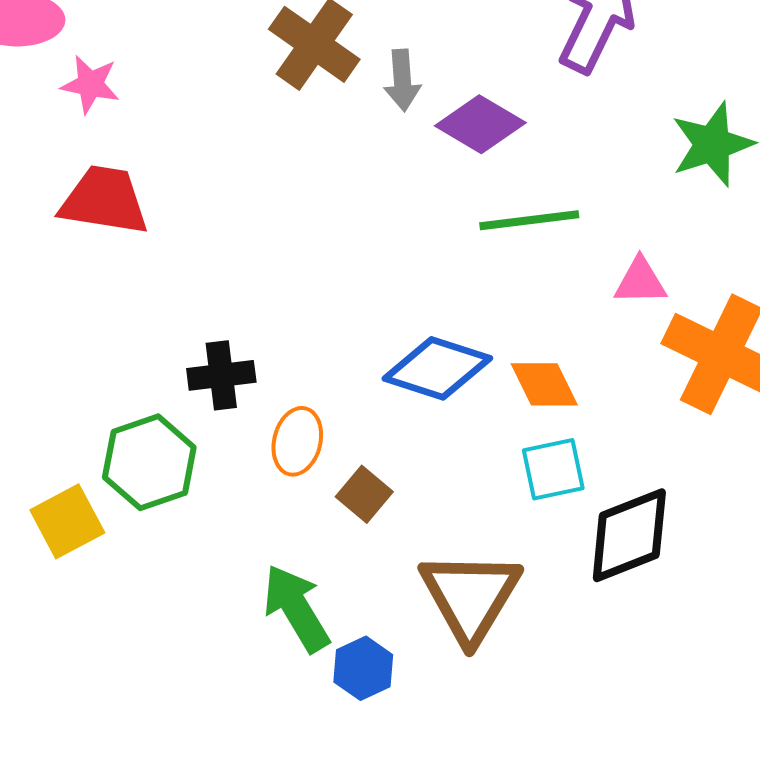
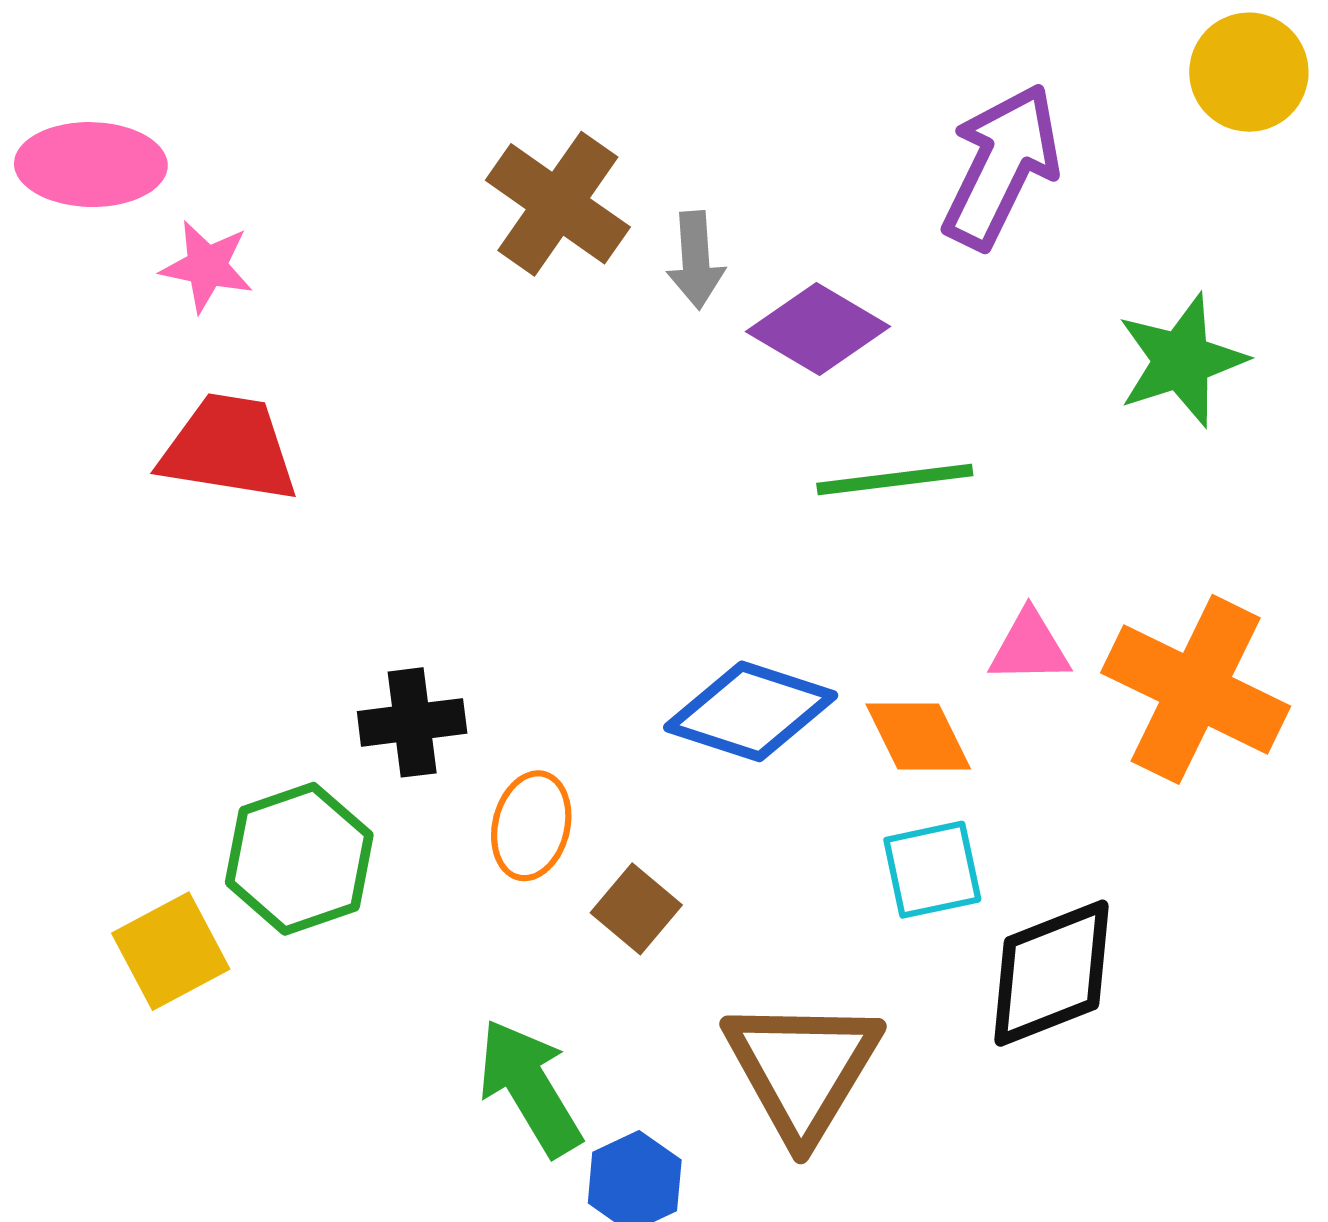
pink triangle: (640, 281) -> (1030, 647), moved

